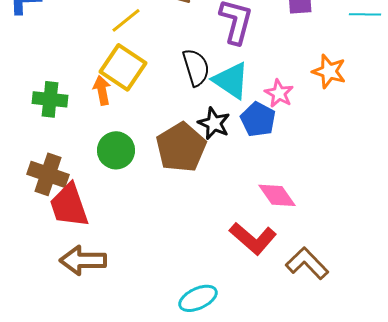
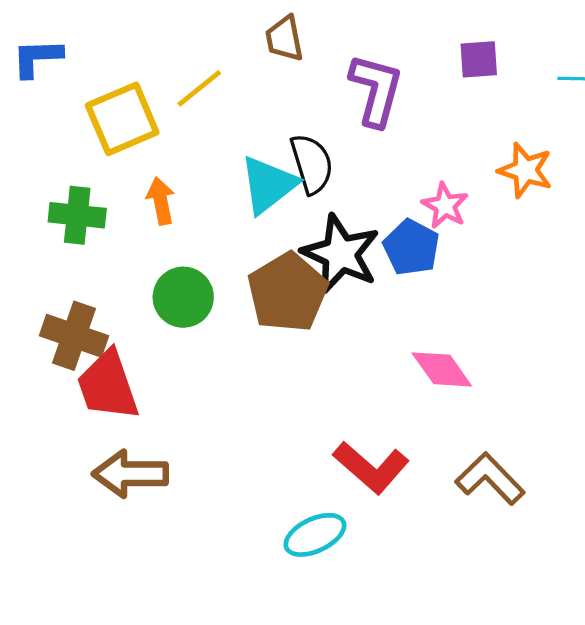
yellow square: (123, 67) -> (122, 119), moved, turned 33
cyan triangle: (231, 80) -> (268, 185), moved, turned 48
black star: (214, 123) -> (341, 254), size x1.5
red L-shape: (253, 238) -> (371, 467), moved

